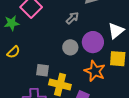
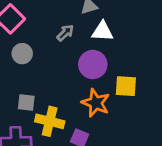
white triangle: (116, 31) -> (102, 31), moved, turned 42
gray circle: (70, 47) -> (22, 54), moved

